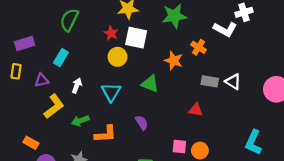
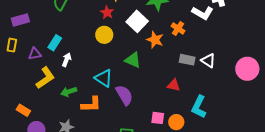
red star: (111, 33) -> (107, 12), moved
white square: (136, 38) -> (137, 21), moved, turned 30
cyan rectangle: (61, 58) -> (55, 43), moved
cyan triangle: (111, 92) -> (104, 78), moved, turned -30
purple semicircle: (142, 123) -> (124, 95), size x1.5
cyan L-shape: (253, 142) -> (199, 107), moved

